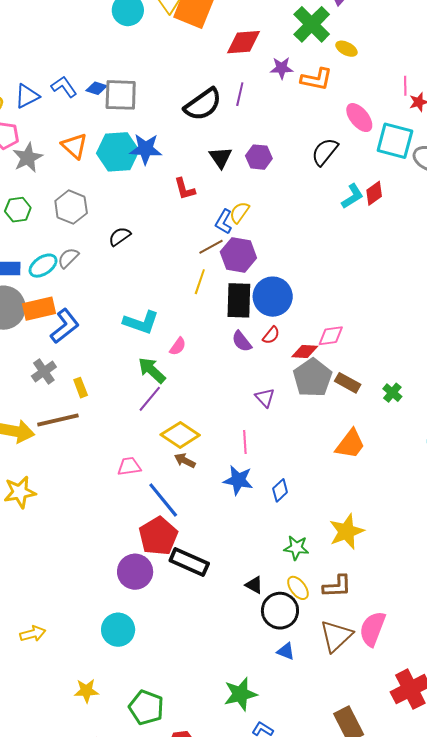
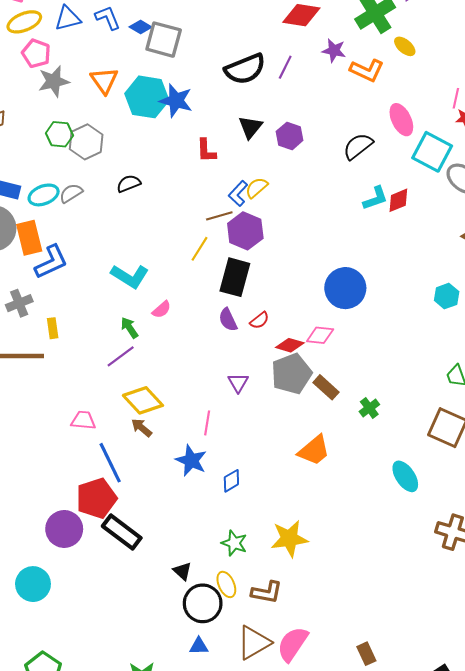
green hexagon: (18, 210) -> (59, 134), moved
blue circle: (273, 297) -> (345, 288), moved
orange rectangle: (39, 309) -> (29, 238), turned 76
green arrow: (152, 370) -> (129, 328), size x0.7
blue triangle: (286, 651) -> (199, 646), turned -36

